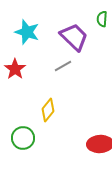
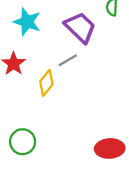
yellow diamond: (48, 110) -> (46, 83), moved

